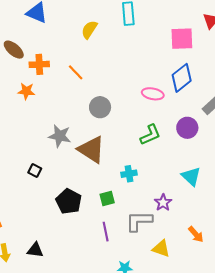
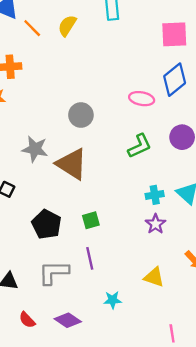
orange line: (76, 72) -> (32, 28), moved
cyan cross: (129, 174) -> (155, 195), moved
gray L-shape: (139, 221) -> (54, 272), moved

